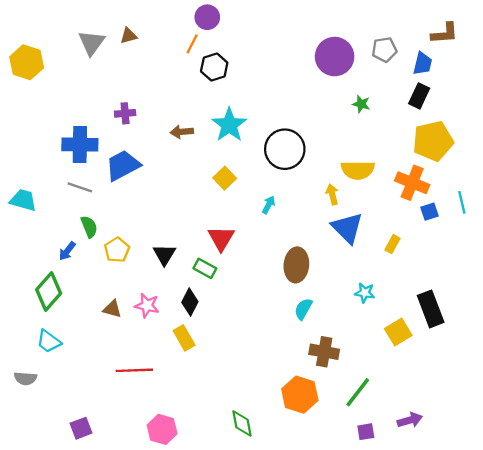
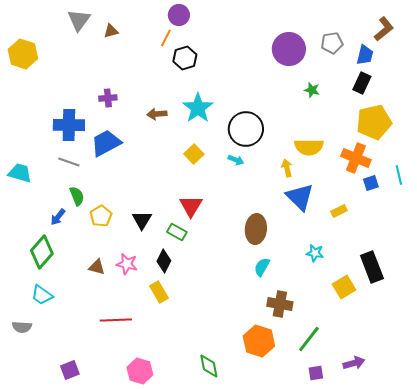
brown L-shape: (445, 33) -> (384, 29), turned -35
gray triangle: (91, 43) -> (79, 20), moved
cyan arrow: (269, 205) -> (236, 160), moved, turned 84
yellow rectangle: (392, 244) -> (339, 211), turned 35

